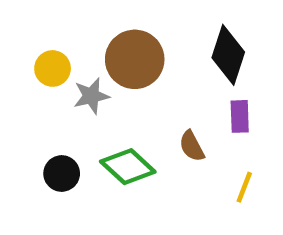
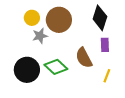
yellow circle: (53, 68) -> (32, 18), moved
brown semicircle: (192, 146) -> (84, 58), size x1.5
black circle: (62, 173) -> (27, 70), size x1.6

